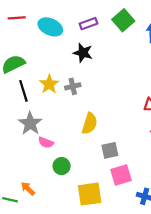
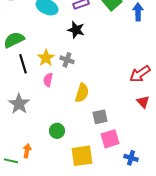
gray cross: (73, 86) -> (67, 60), turned 32
gray star: (30, 123) -> (19, 104), moved
pink semicircle: (46, 142) -> (48, 80), moved, turned 80
orange arrow: (28, 188) -> (27, 151), turned 56

